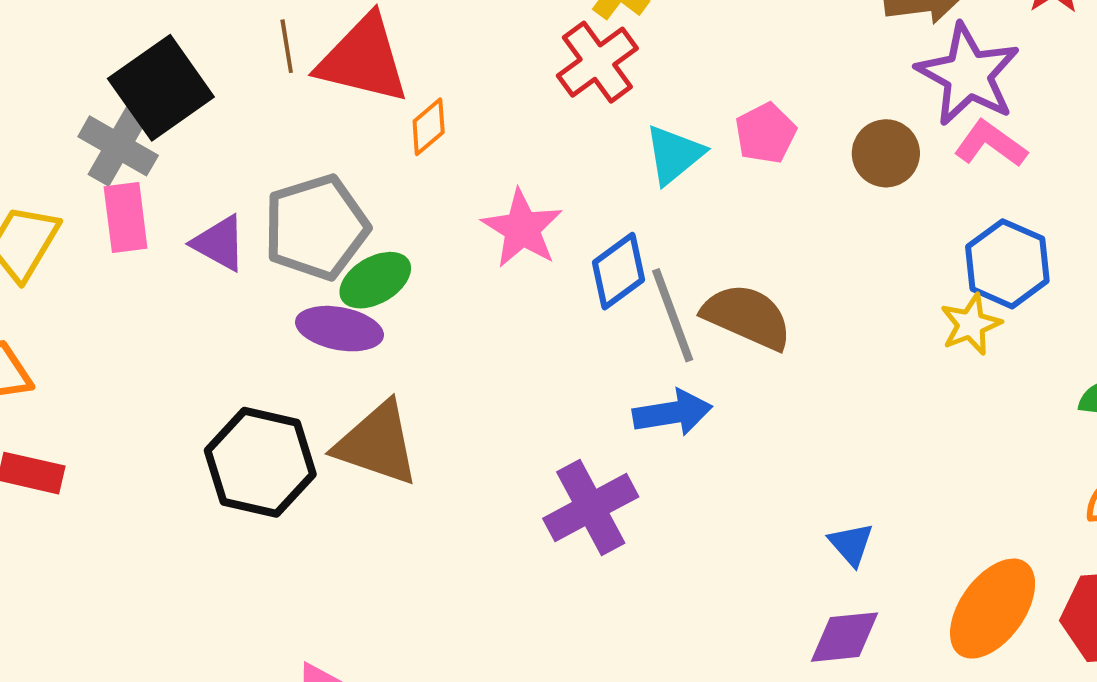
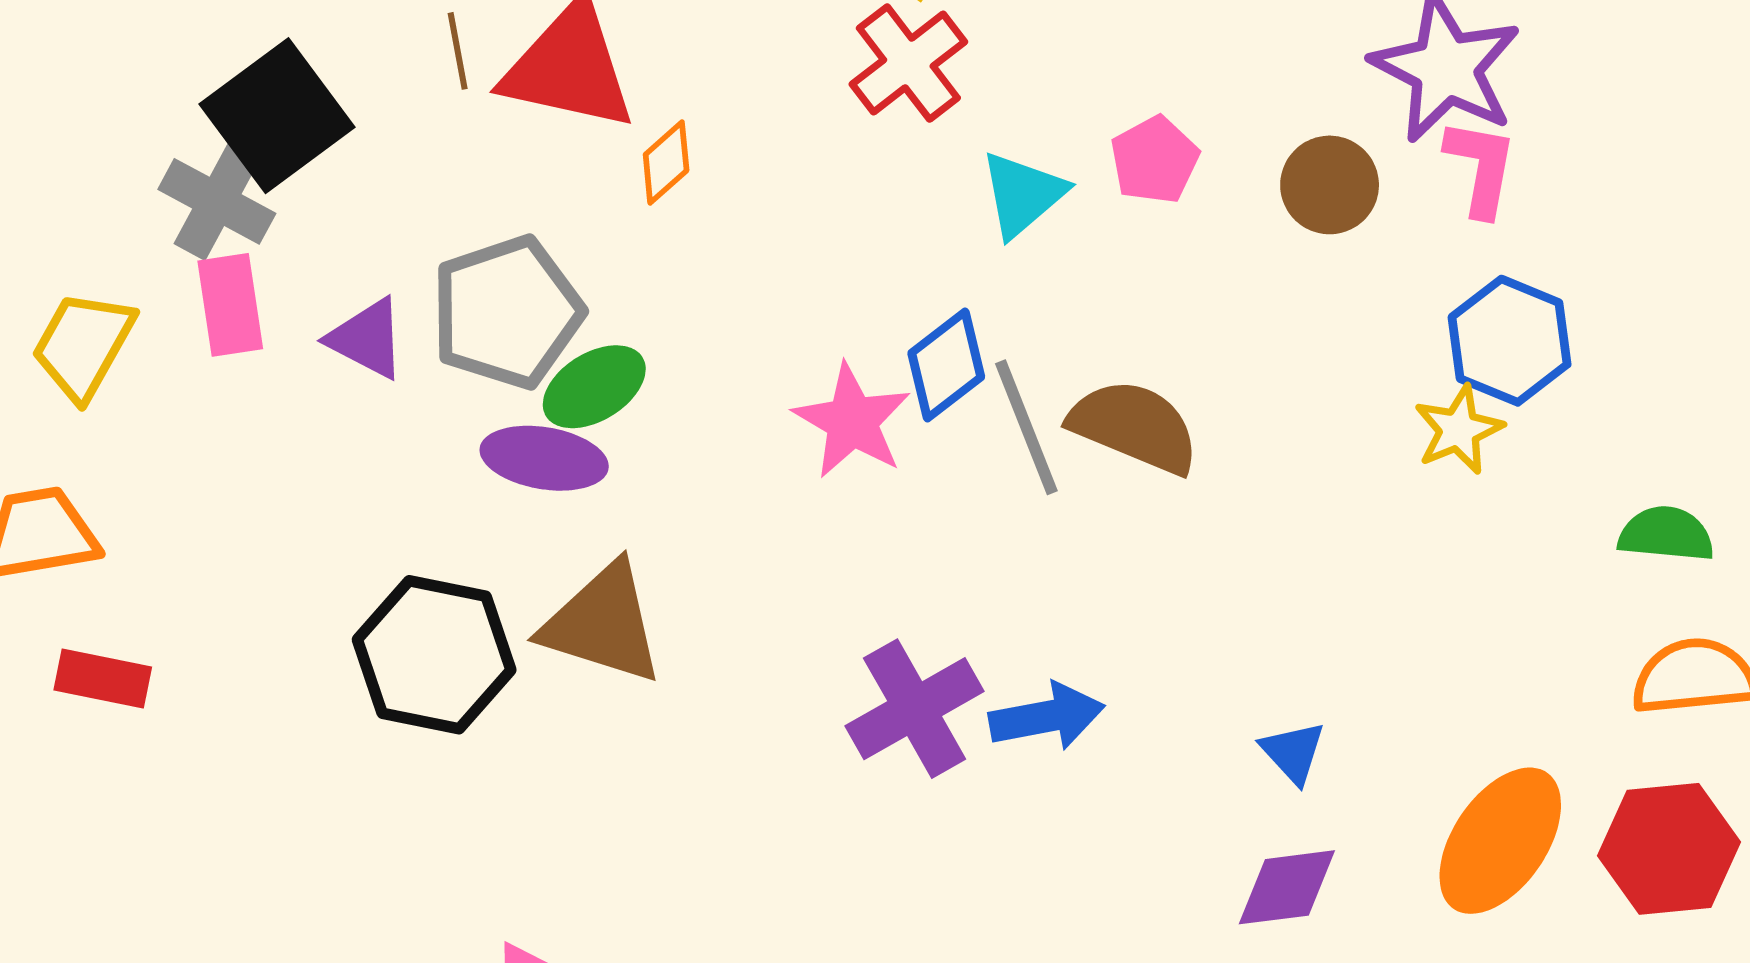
pink L-shape: (990, 144) -> (1481, 167), turned 66
pink star: (522, 229) -> (852, 421), moved
blue arrow: (672, 413) -> (1047, 717), moved

